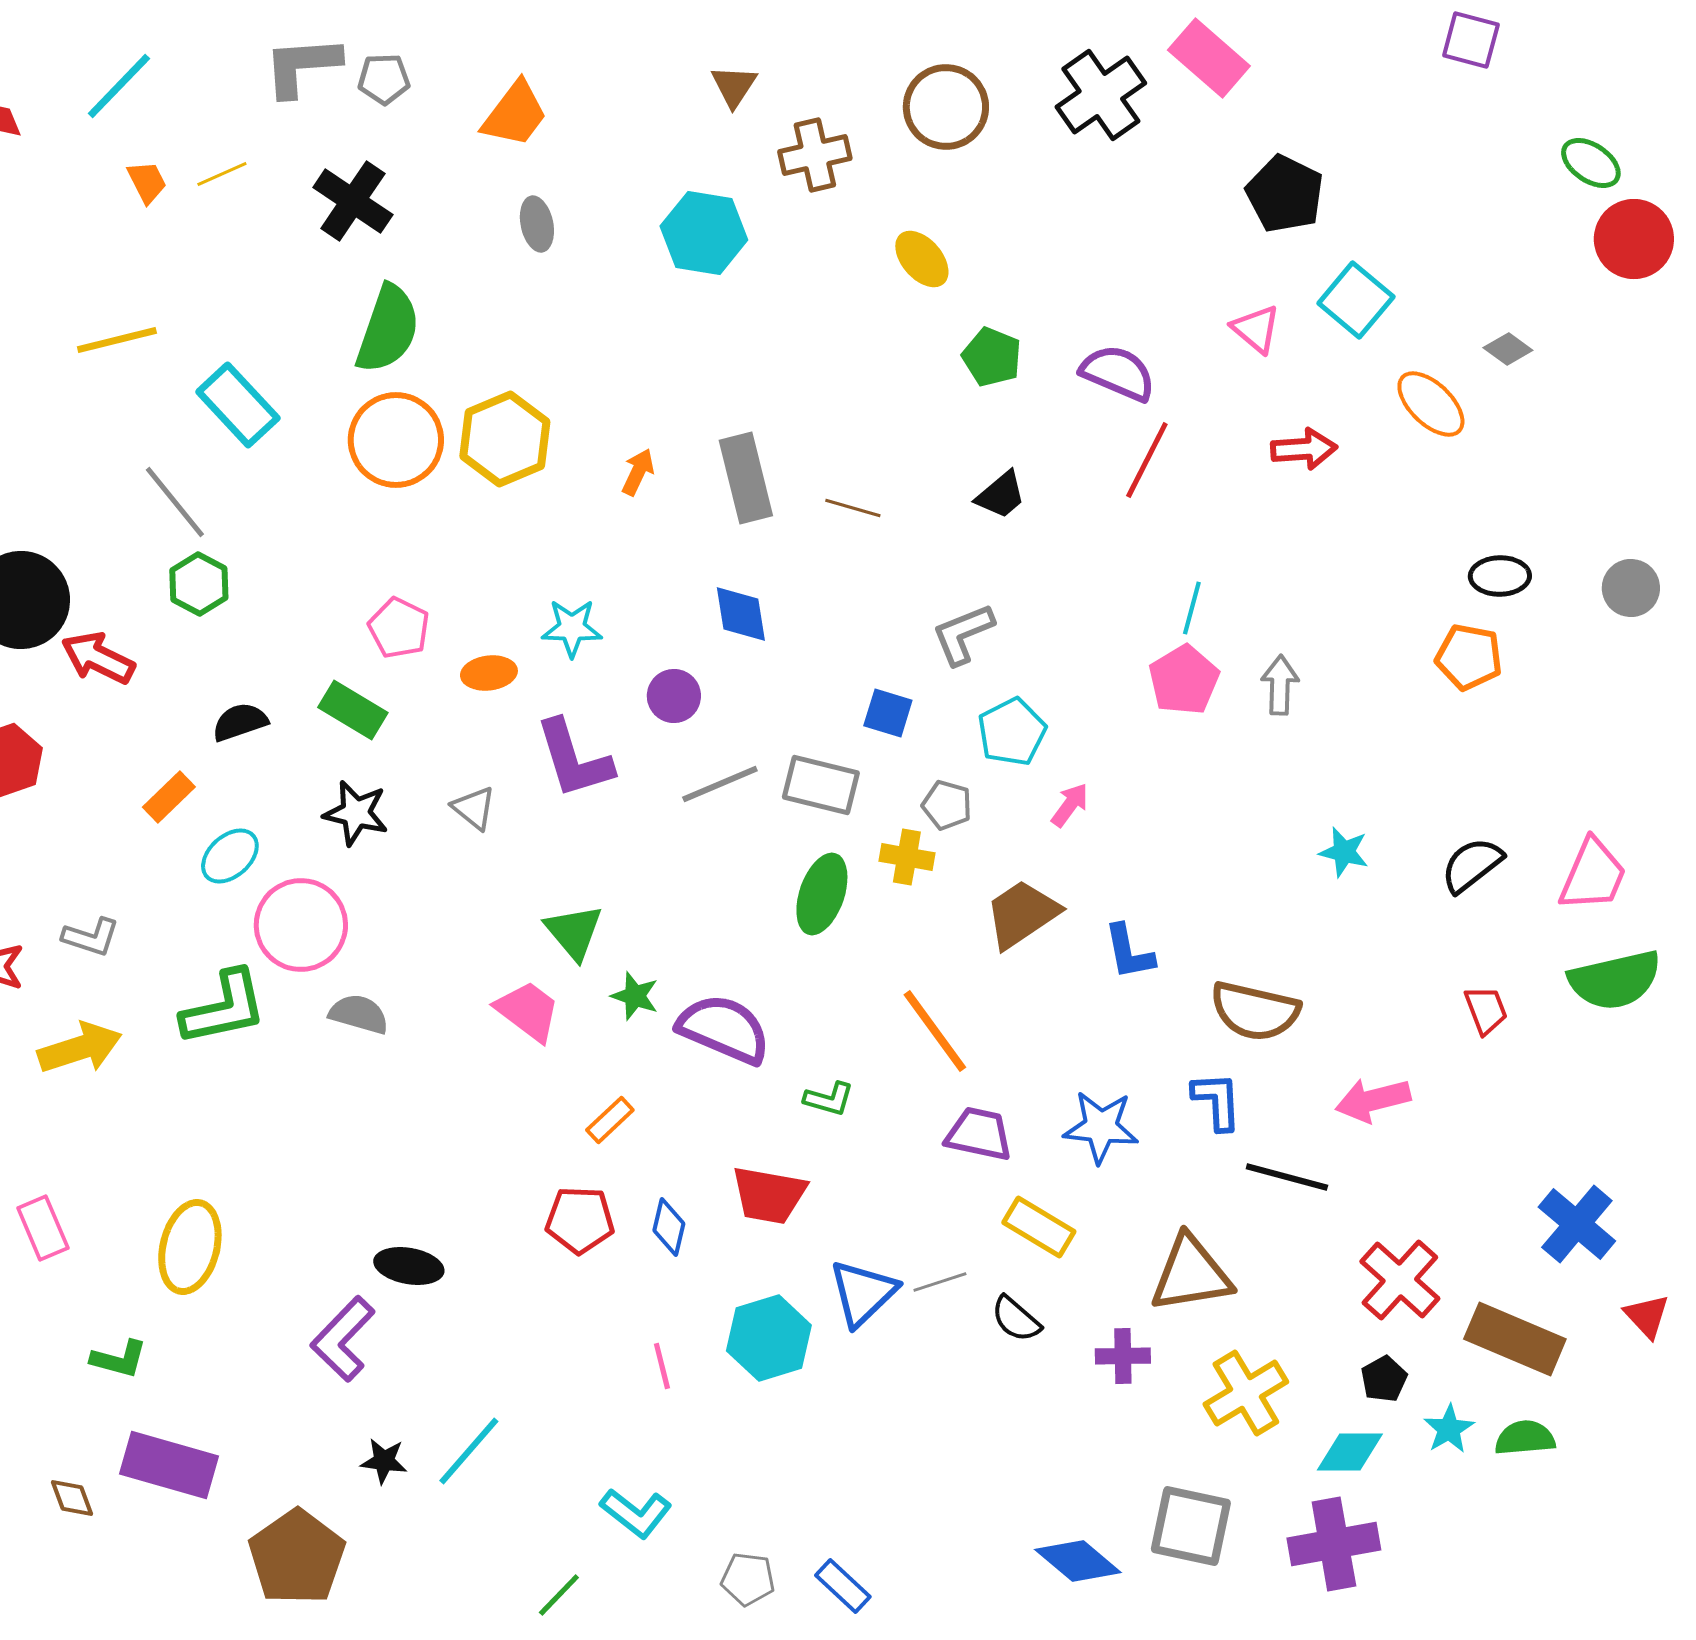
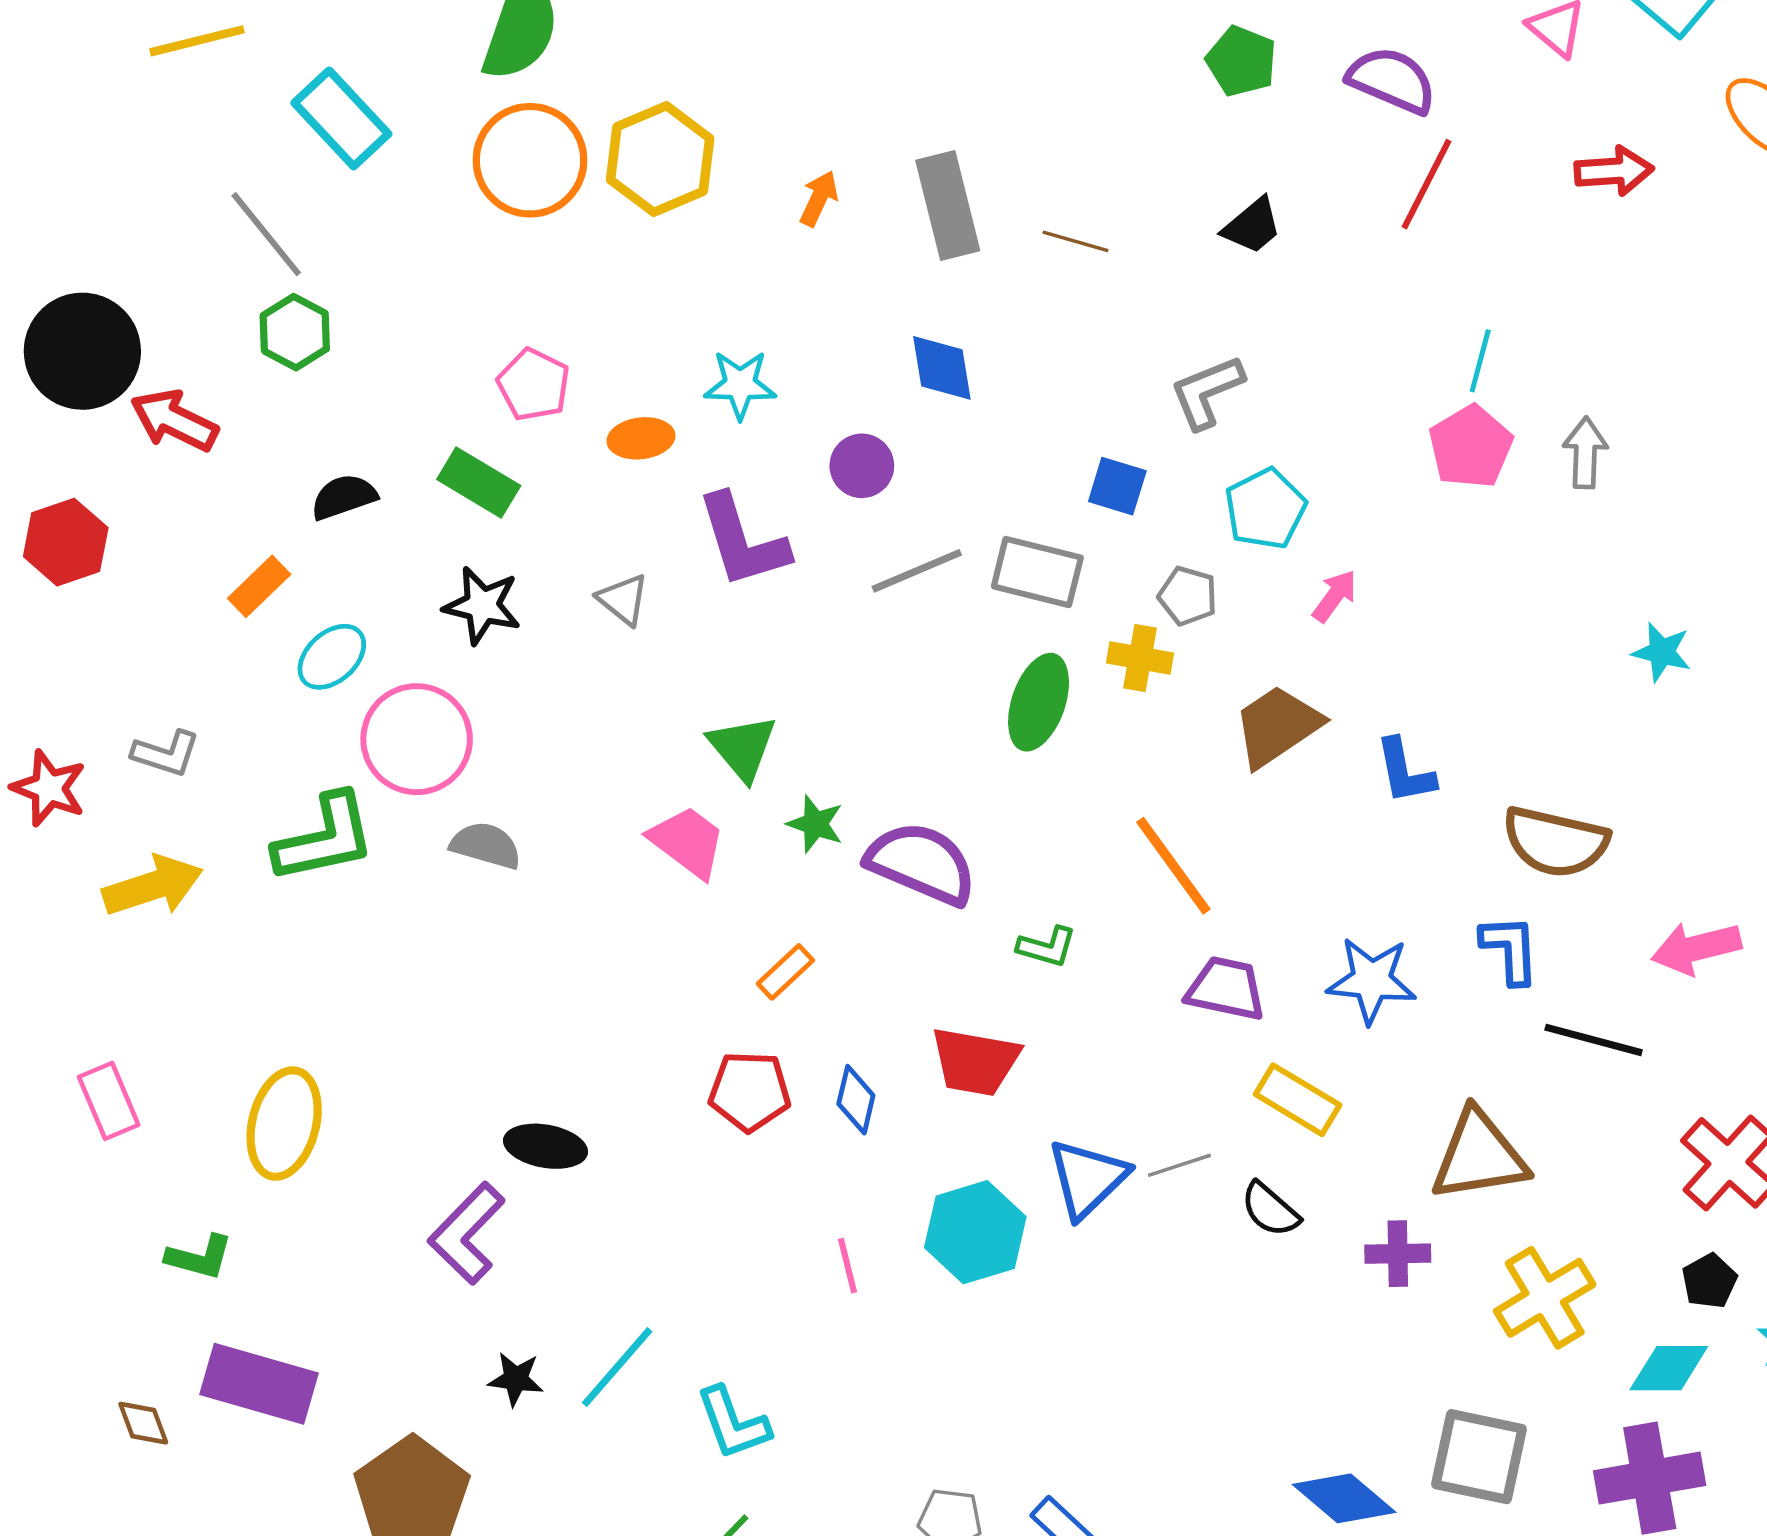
cyan L-shape: (636, 1513) -> (733, 1423), moved, turned 32

